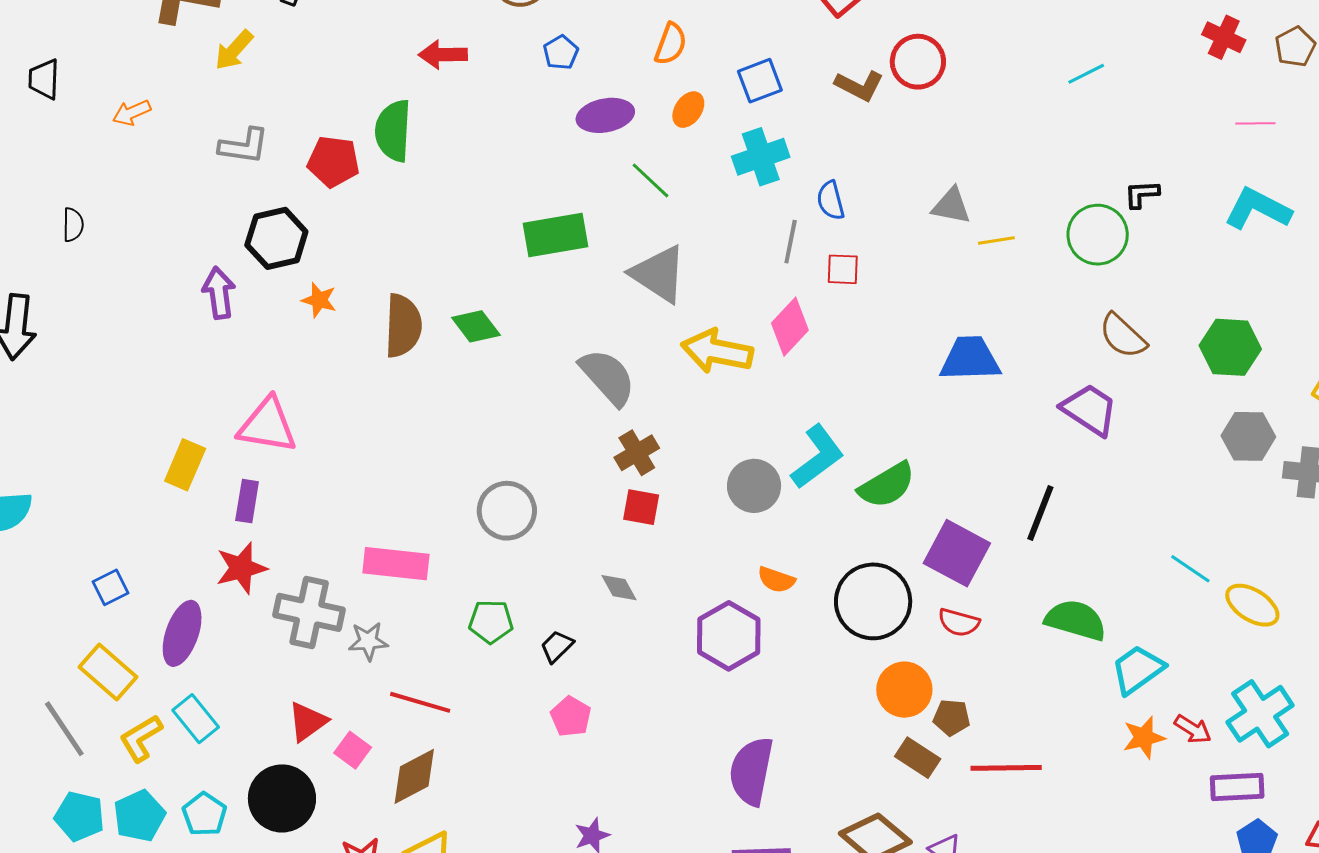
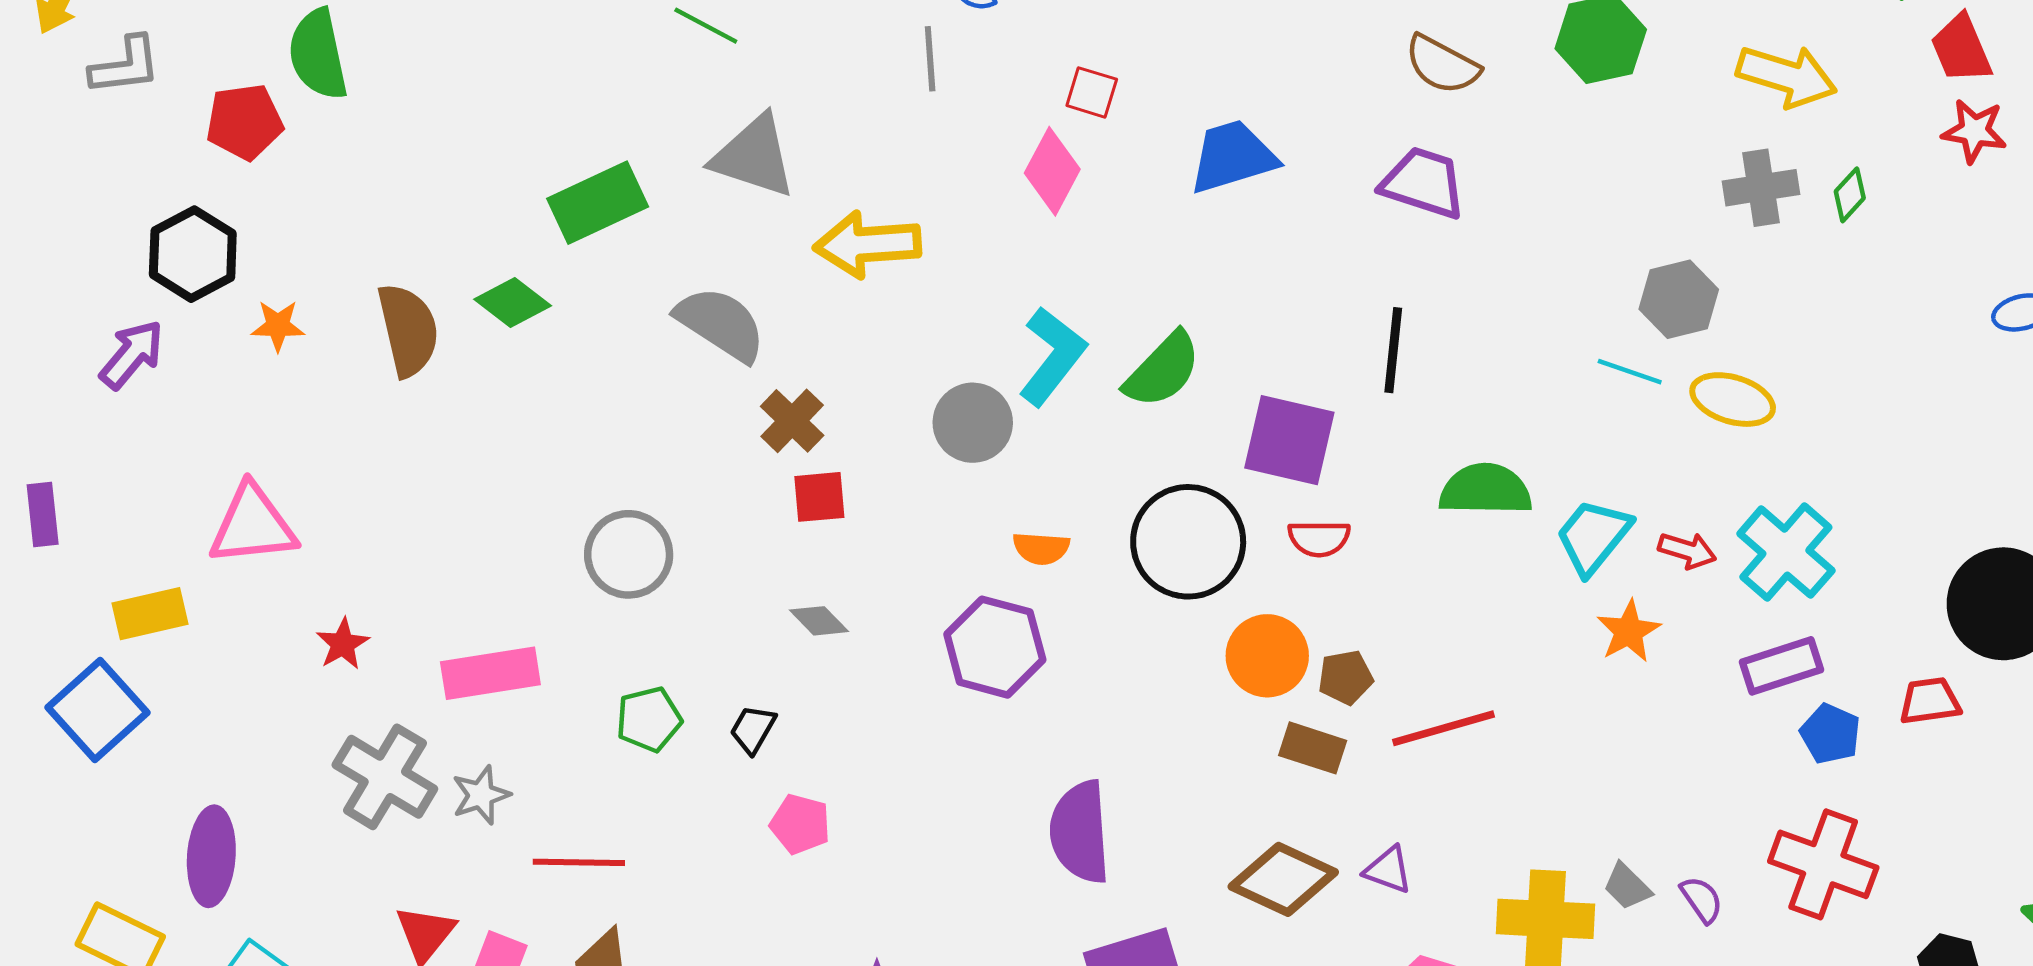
gray L-shape: (244, 146) -> (125, 66), moved
green rectangle: (556, 235) -> (598, 203), moved
red square: (843, 269) -> (1092, 92), moved, turned 30
purple arrow: (219, 293) -> (132, 354), turned 63
pink diamond: (790, 327) -> (1052, 171), moved
gray hexagon: (1248, 436) -> (1679, 299), moved
yellow rectangle: (185, 465) -> (150, 614), turned 69
purple rectangle: (247, 501) -> (43, 514), moved
red star: (241, 568) -> (343, 644), moved, size x0.7
blue square: (111, 587) -> (98, 710), moved, size x1.8
gray cross: (309, 612) -> (385, 777), turned 34
red arrow: (1193, 729) -> (1687, 550), moved

